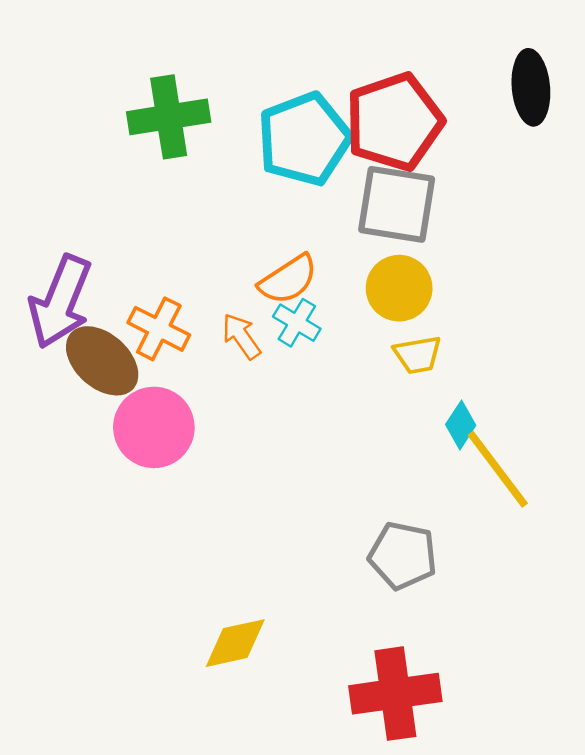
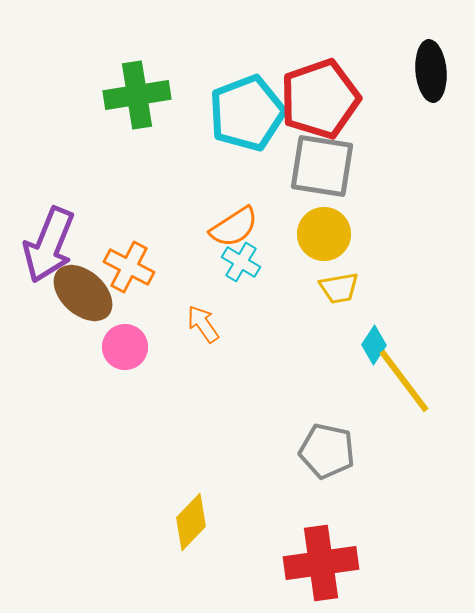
orange arrow: (241, 336) -> (203, 324), moved
pink circle: (154, 427) -> (125, 347), size x0.7
yellow diamond: (235, 643) -> (191, 522), turned -34

